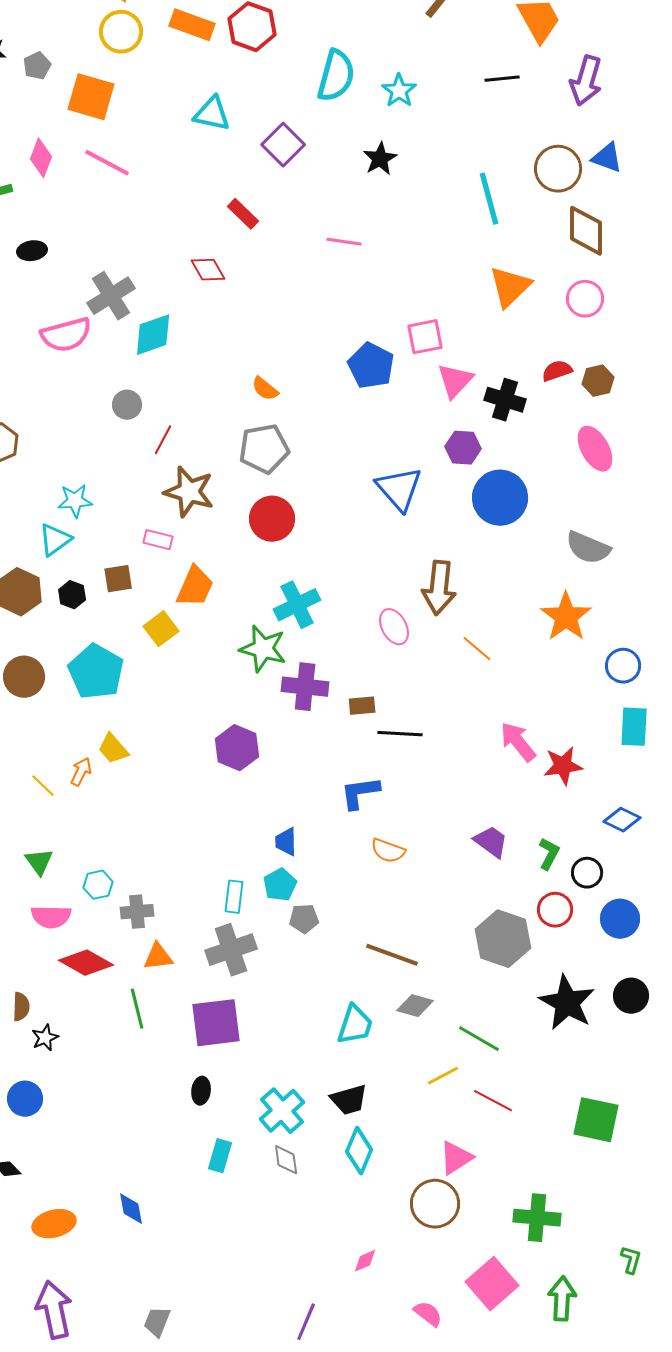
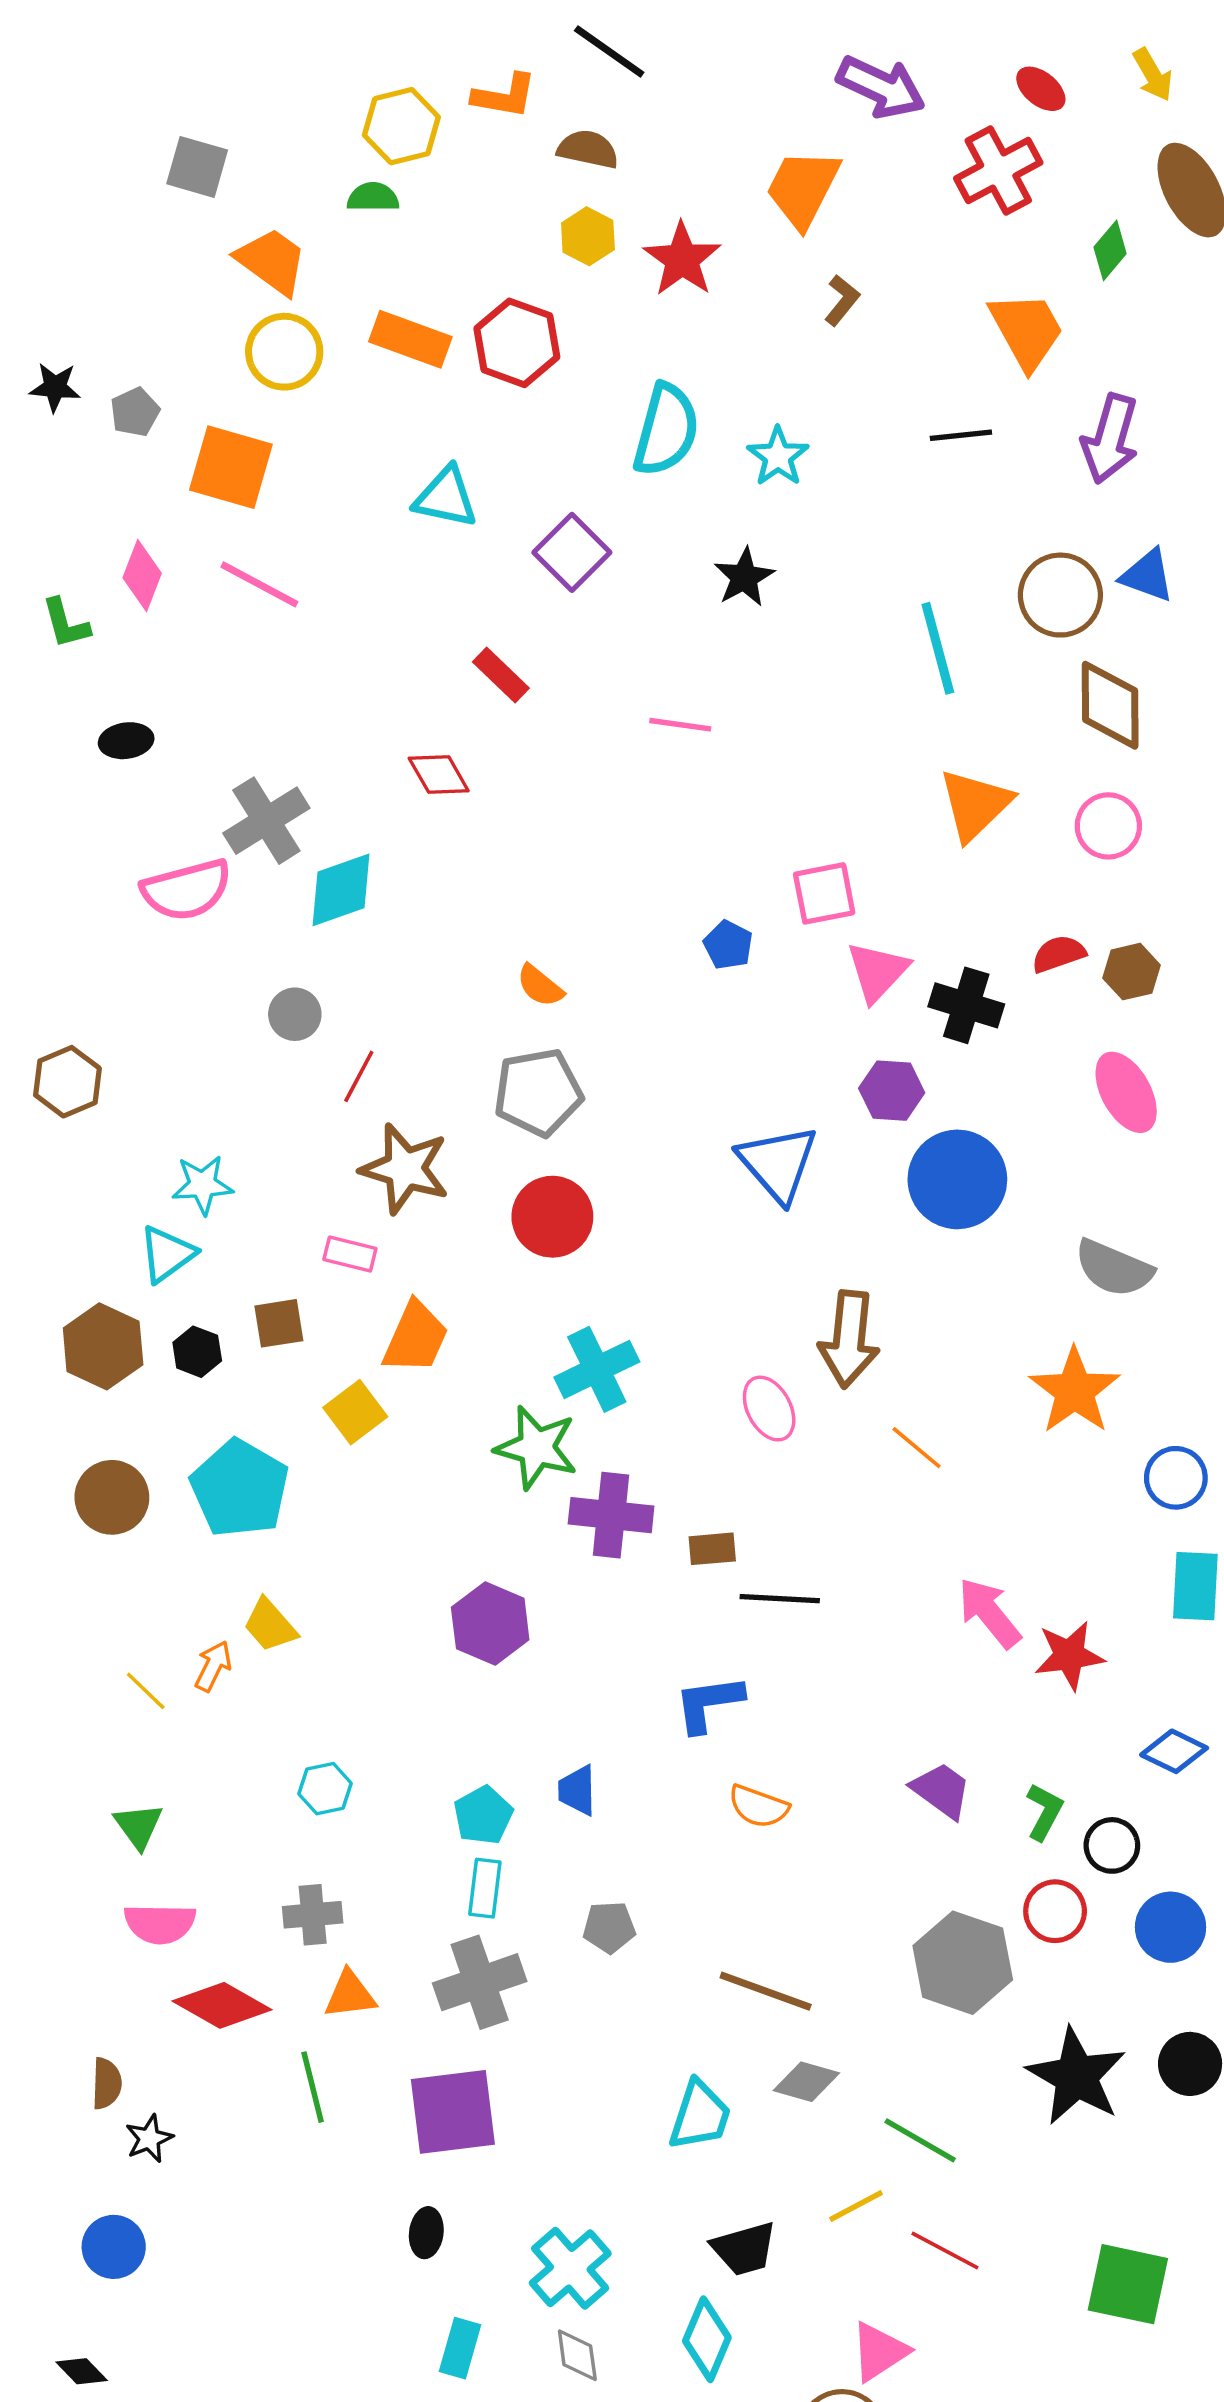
blue pentagon: (371, 366) -> (728, 945), size x0.6
cyan hexagon: (98, 885) -> (325, 1789), moved
cyan pentagon: (280, 885) -> (483, 1815), moved
black trapezoid: (349, 1100) -> (744, 2249), moved

